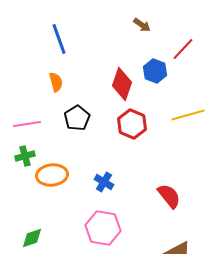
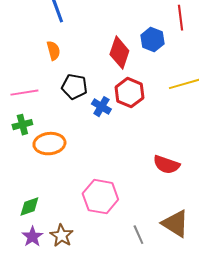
red line: (183, 49) -> (180, 18), turned -50
black pentagon: (77, 118) -> (74, 87), turned -30
blue cross: (104, 182) -> (101, 107), moved
red semicircle: (169, 196) -> (166, 165), turned 148

